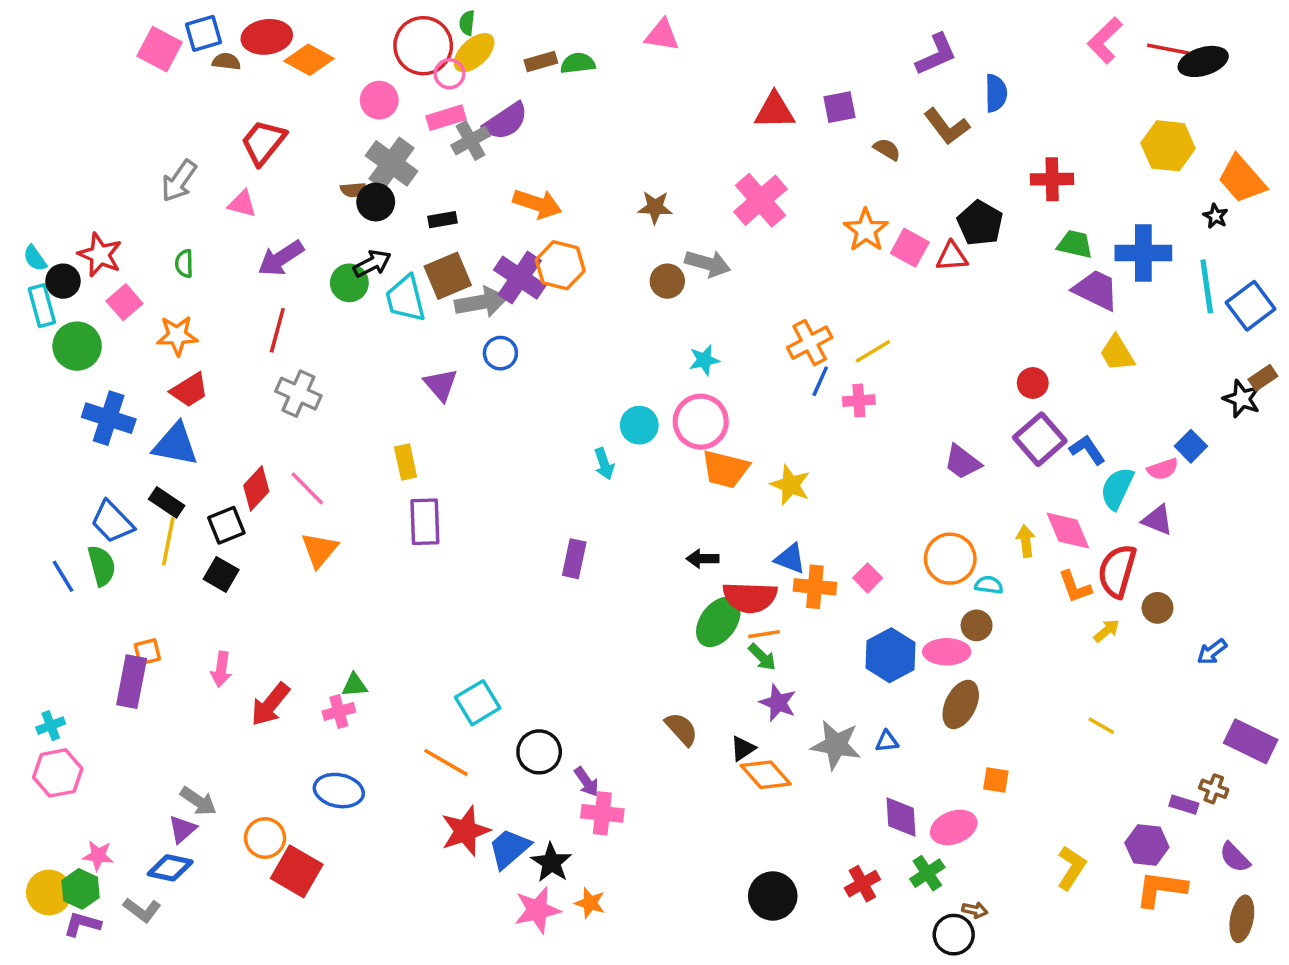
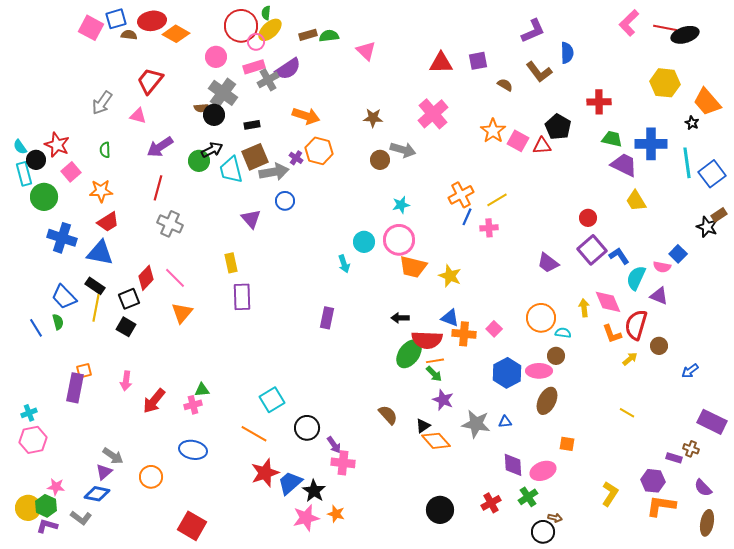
pink triangle: (662, 35) -> (366, 51), moved, turned 35
purple cross: (520, 278) -> (296, 158), size x0.5
pink semicircle: (1163, 469) -> (662, 267), turned 30
green semicircle: (102, 566) -> (58, 322), size x0.7
red square: (297, 871) -> (192, 526), moved

